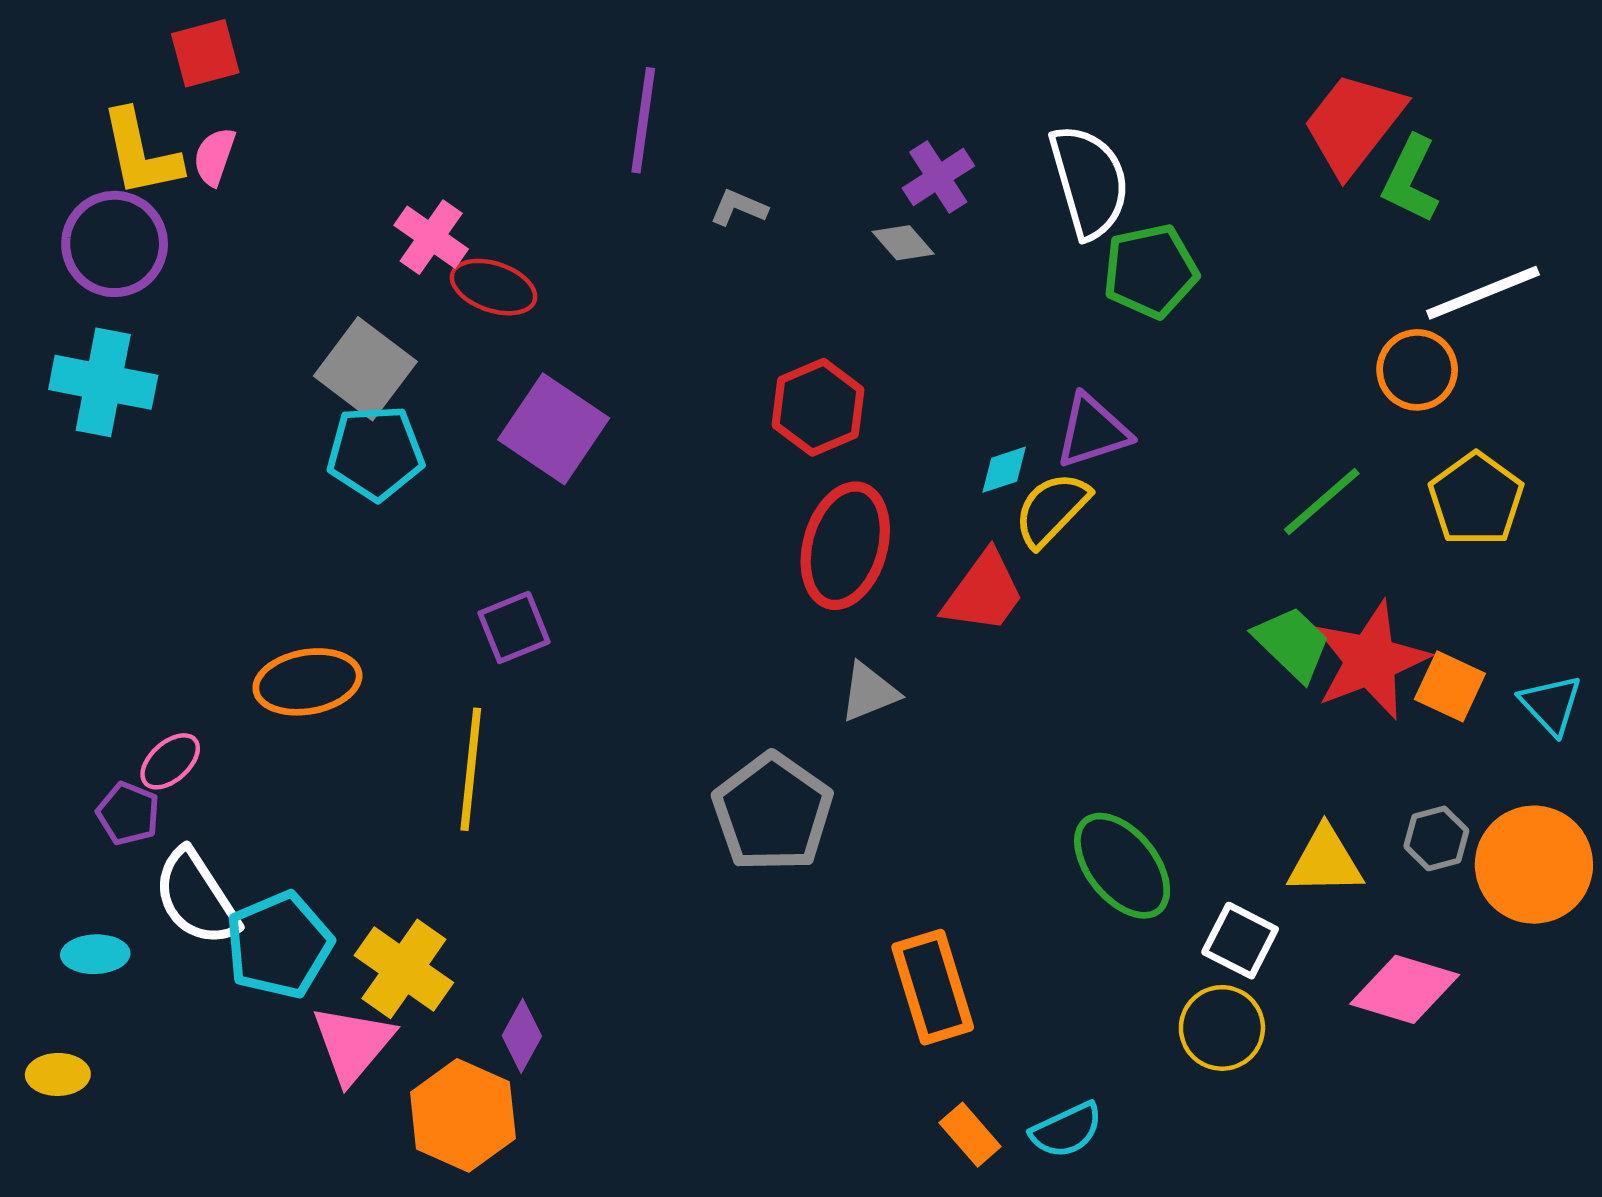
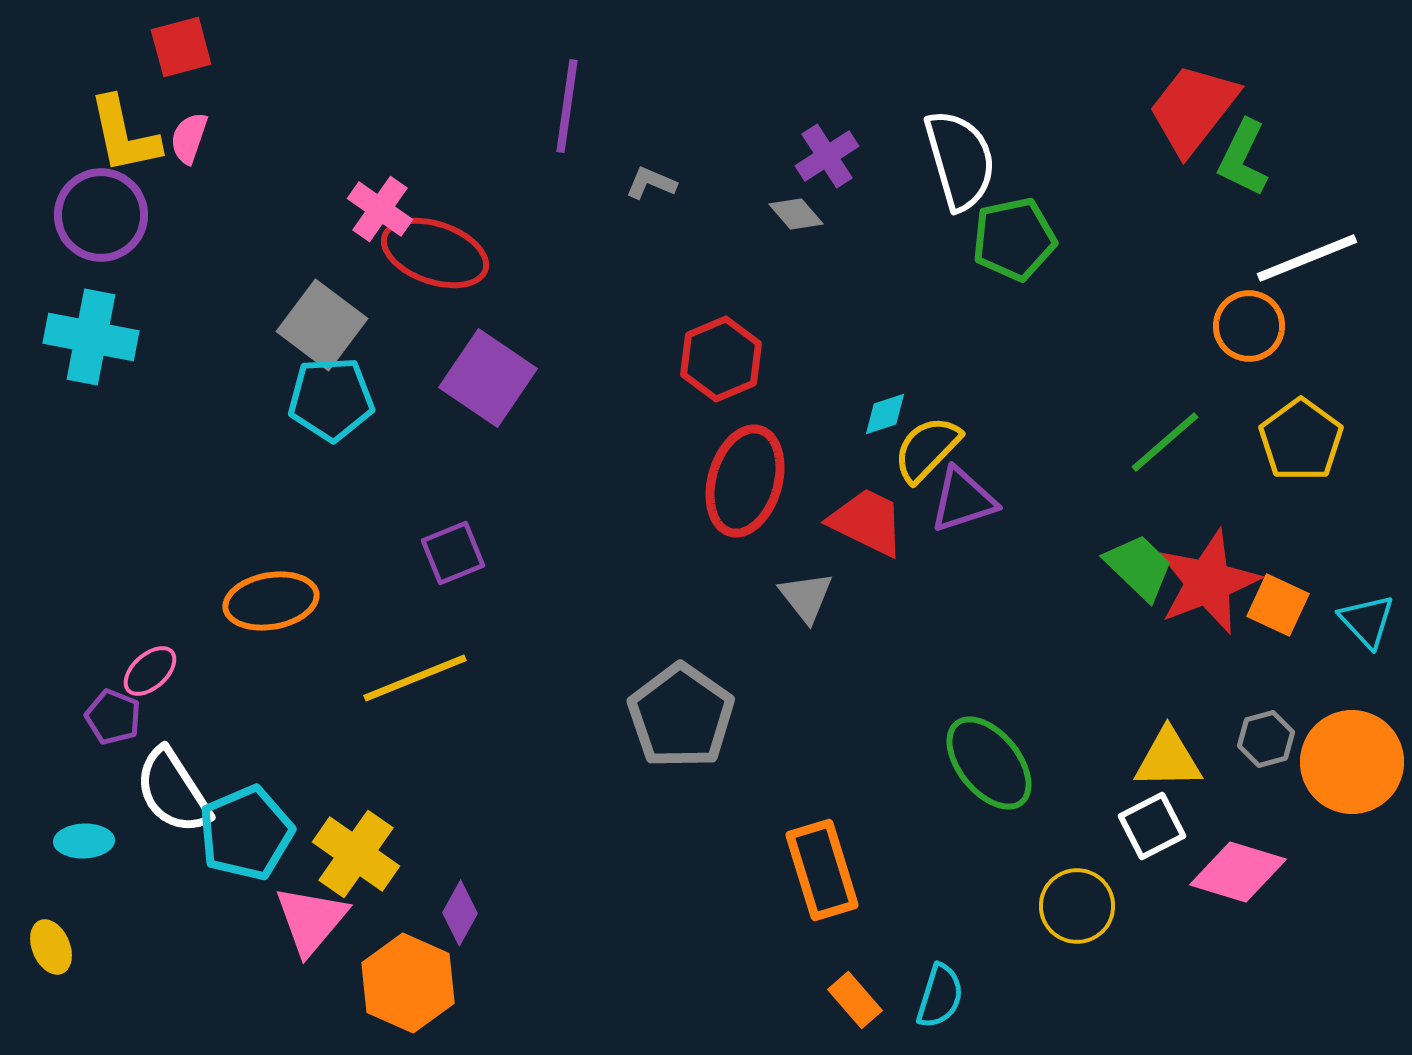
red ellipse: (494, 287) -> (435, 253), size x1.4
purple triangle: (1093, 431) -> (963, 500), moved
red trapezoid: (984, 592) -> (867, 522), turned -100
gray triangle: (869, 692) -> (806, 597), moved, turned -46
yellow line: (471, 769) -> (415, 678), turned 62
white square: (1240, 941) -> (1152, 826), moved, turned 36
yellow ellipse: (58, 1074) -> (51, 947), turned 68
cyan semicircle: (1066, 1130) -> (940, 996), turned -48

